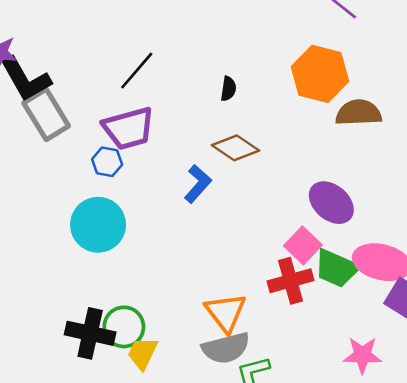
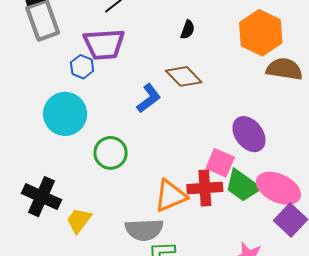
pink square: (303, 245) -> (220, 163), turned -32
orange triangle: (226, 313) -> (171, 196), moved, turned 33
green circle: (124, 327) -> (111, 153), moved

